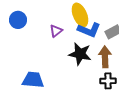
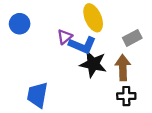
blue L-shape: (89, 30) -> (82, 45), moved
blue trapezoid: (33, 80) -> (37, 95), turned -85

